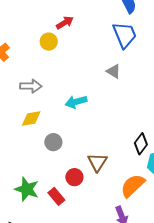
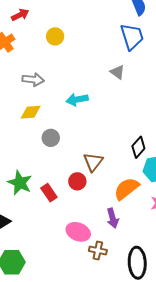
red arrow: (65, 23) -> (20, 15), moved
red circle: (74, 177) -> (77, 181), moved

